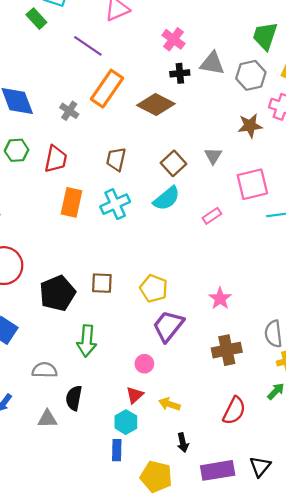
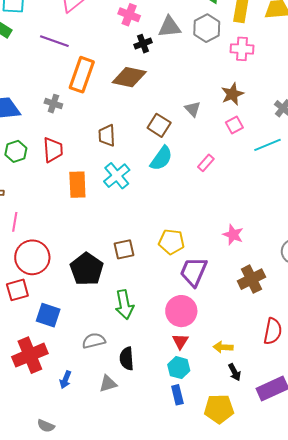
brown star: (250, 126) -> (232, 94), moved
pink square: (252, 184) -> (234, 125), size x0.6
pink circle: (144, 364) -> (181, 311), size x1.8
yellow arrow: (169, 404) -> (223, 347), moved

